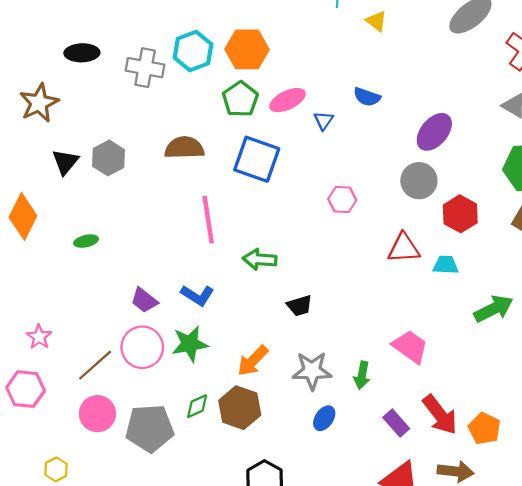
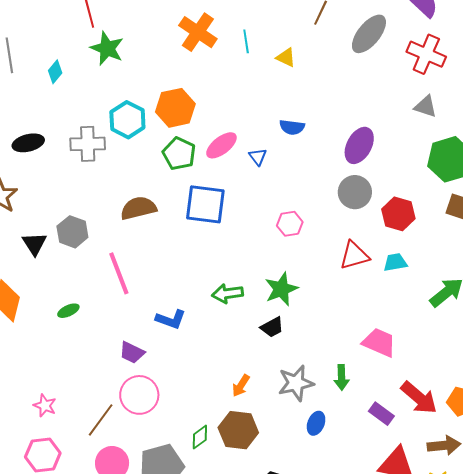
pink line: (208, 220) -> (119, 273), moved
blue L-shape: (197, 295) -> (171, 319), moved
green star: (190, 344) -> (281, 289), moved
orange arrow: (253, 361) -> (241, 386), size x0.7

